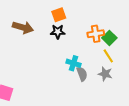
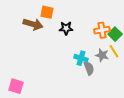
orange square: (59, 15) -> (47, 12), moved, turned 32
gray star: (105, 74) -> (102, 55), moved

